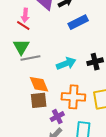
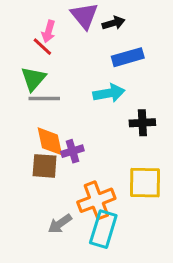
cyan arrow: (66, 63) -> (109, 93), moved
orange cross: (73, 97) -> (96, 200), moved, turned -35
purple cross: (57, 117) -> (72, 151), moved

